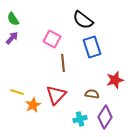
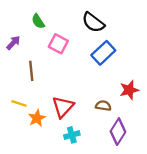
green semicircle: (13, 19) -> (38, 21), moved
blue rectangle: (92, 47) -> (103, 53), turned 65
brown line: (63, 63) -> (31, 71), moved
cyan cross: (80, 119) -> (72, 135), moved

